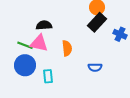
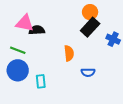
pink triangle: (39, 43) -> (25, 23), moved
orange semicircle: (67, 48) -> (69, 53), moved

